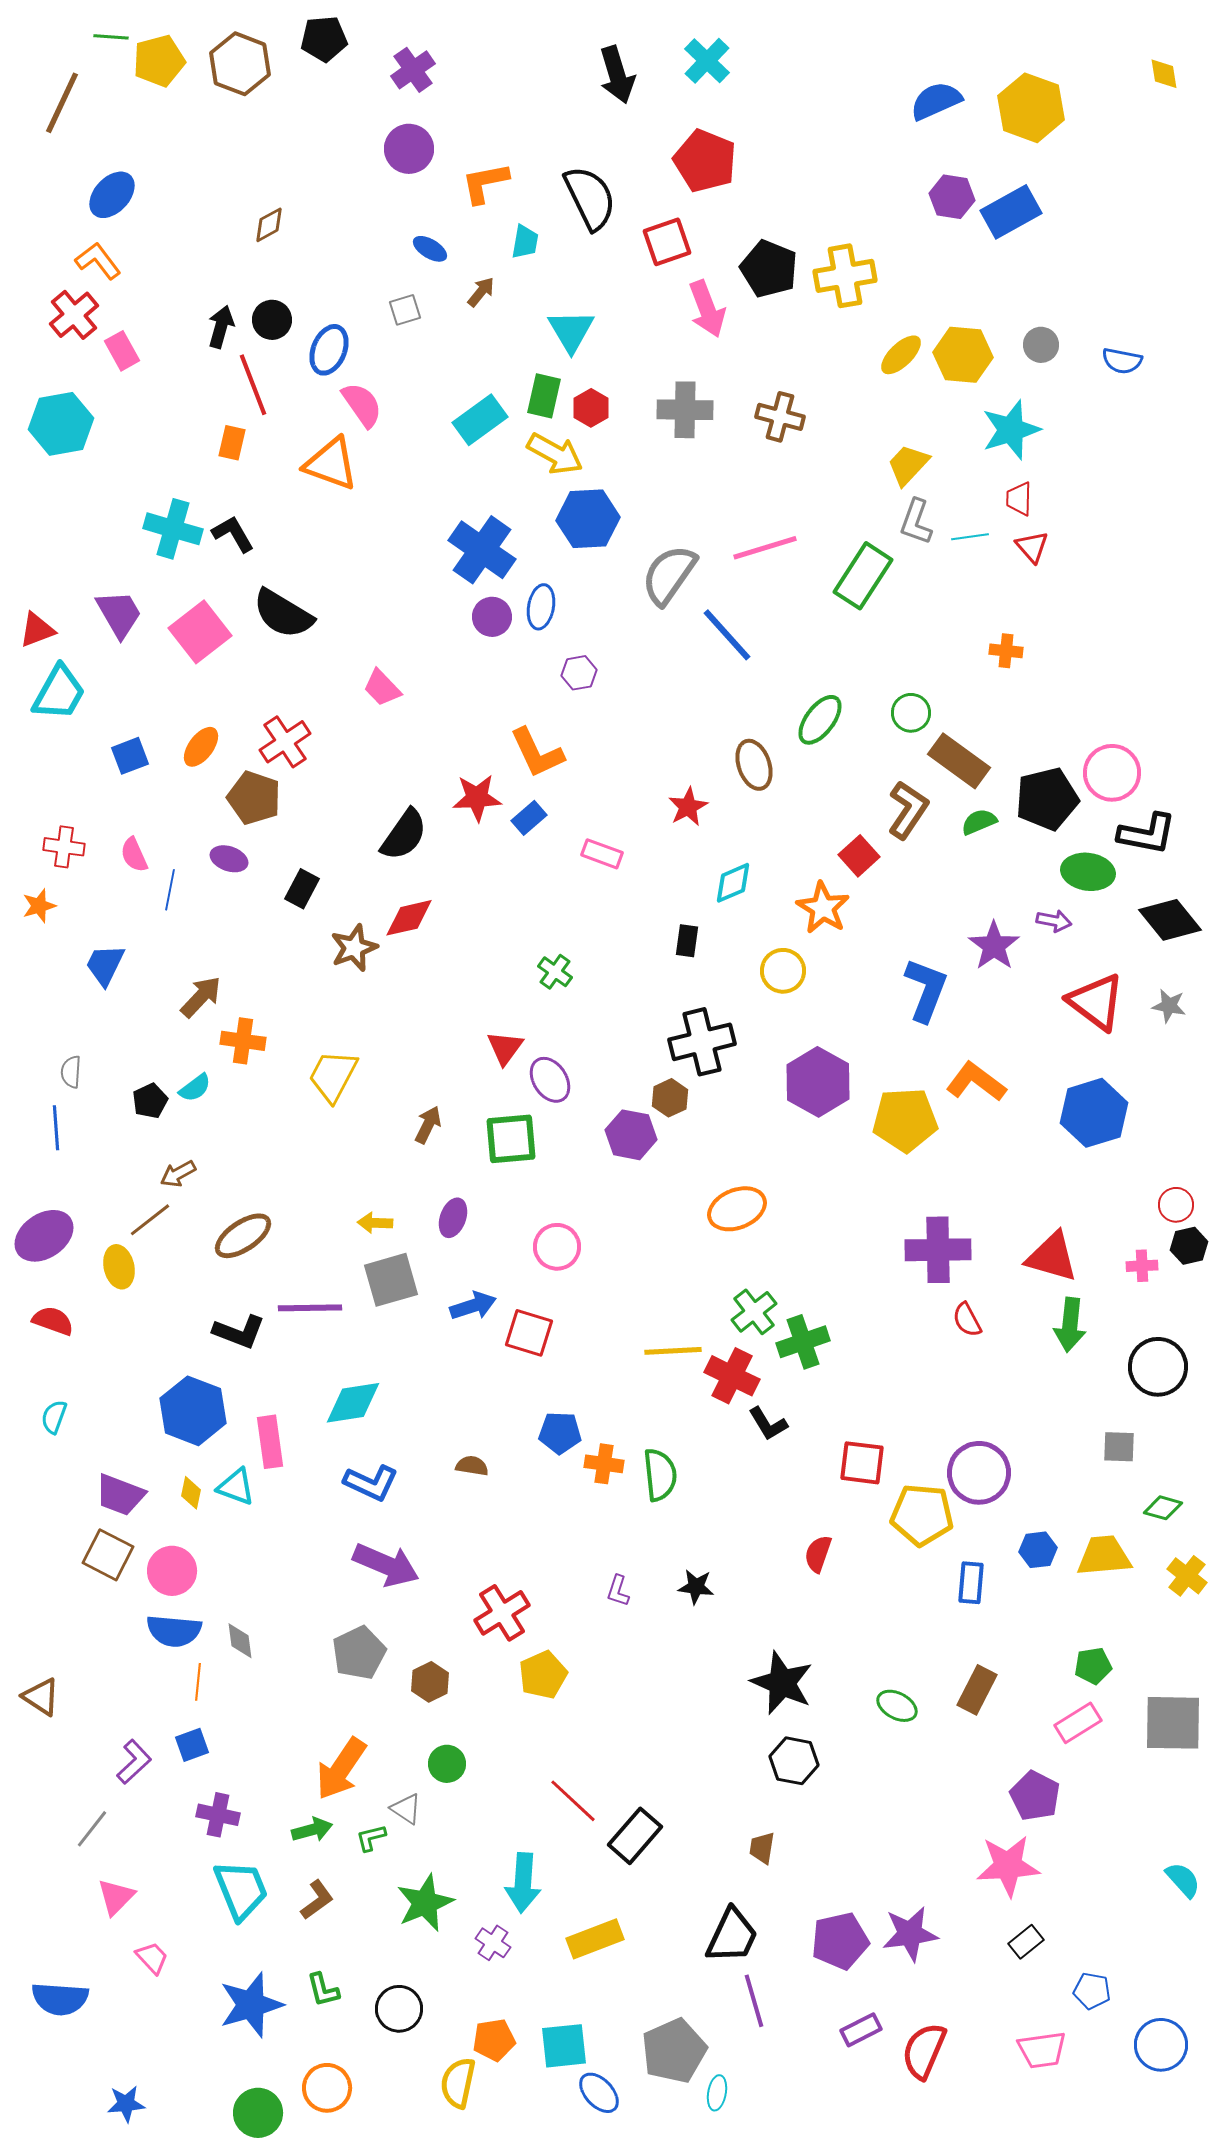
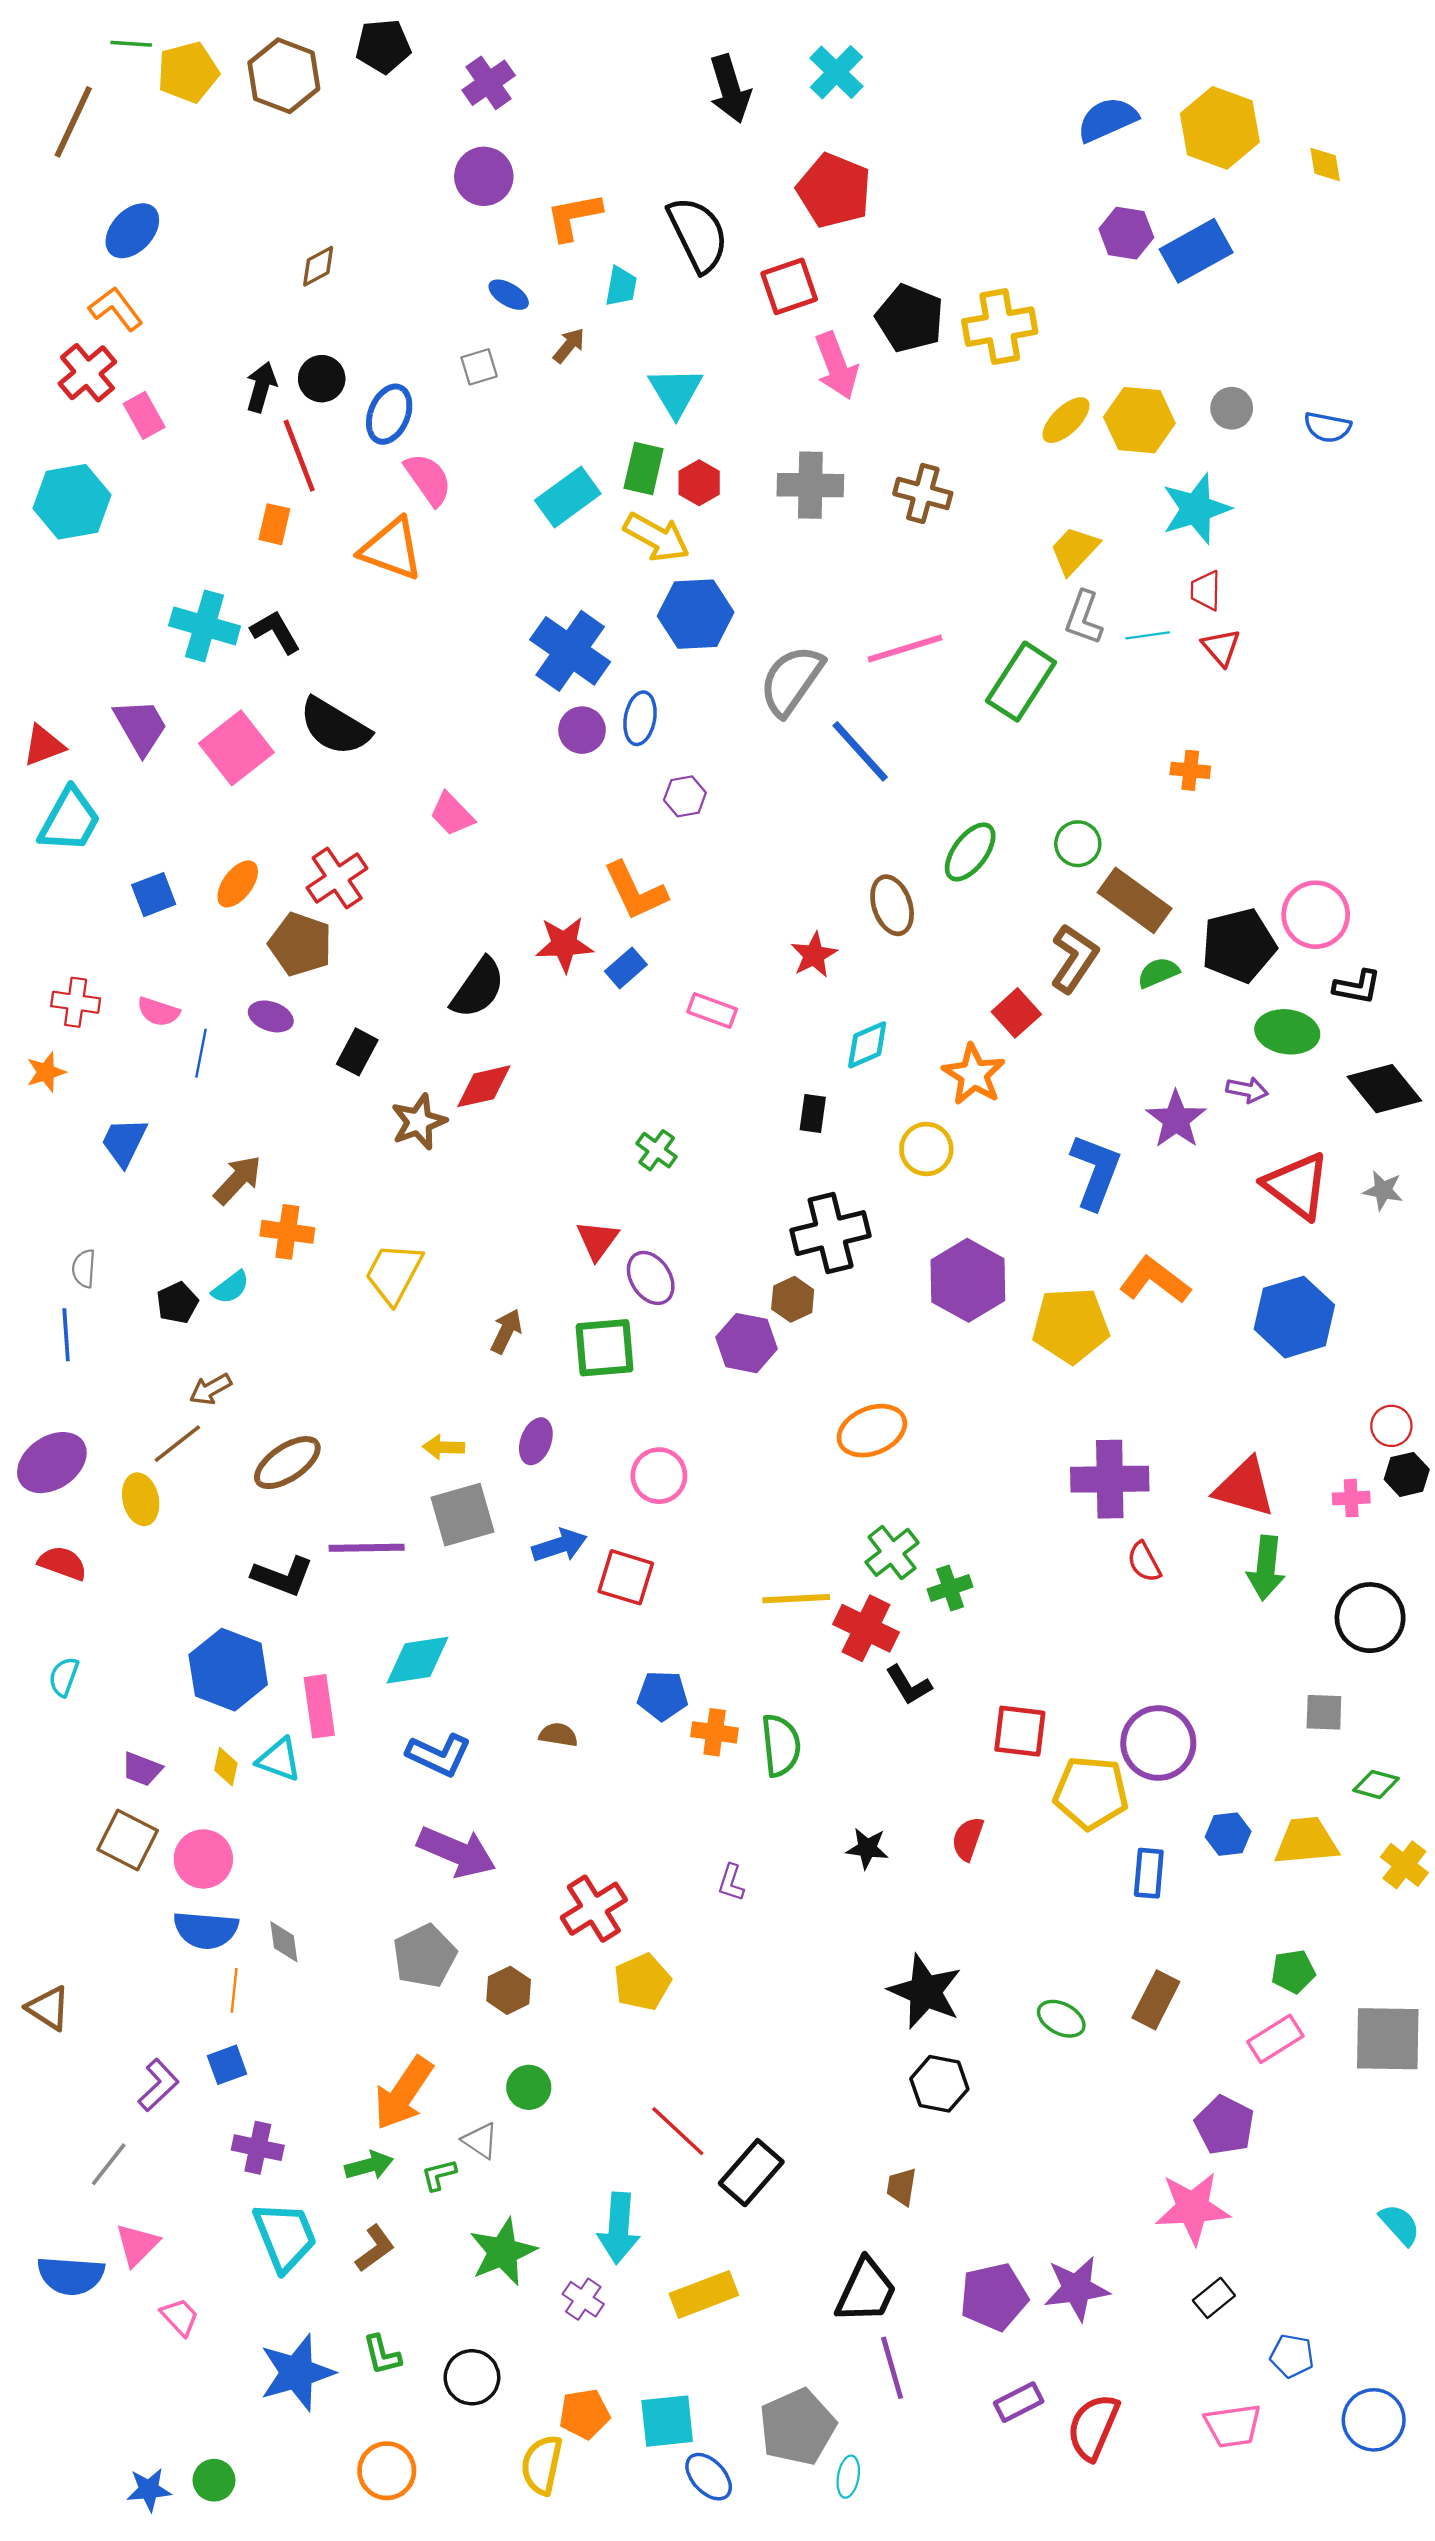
yellow diamond: (1164, 74) -> (1325, 164), moved
black L-shape: (1147, 834) -> (1357, 987), size x0.7
pink semicircle: (134, 855) -> (158, 1012), turned -48
green cross: (803, 1342) -> (950, 1588), size x0.7
purple trapezoid: (120, 1495) -> (142, 1769), size x0.7
black star: (696, 1587) -> (867, 1848), moved
blue semicircle: (60, 1999) -> (71, 2275), moved
green circle: (258, 2113) -> (214, 2480), moved, size x0.7

